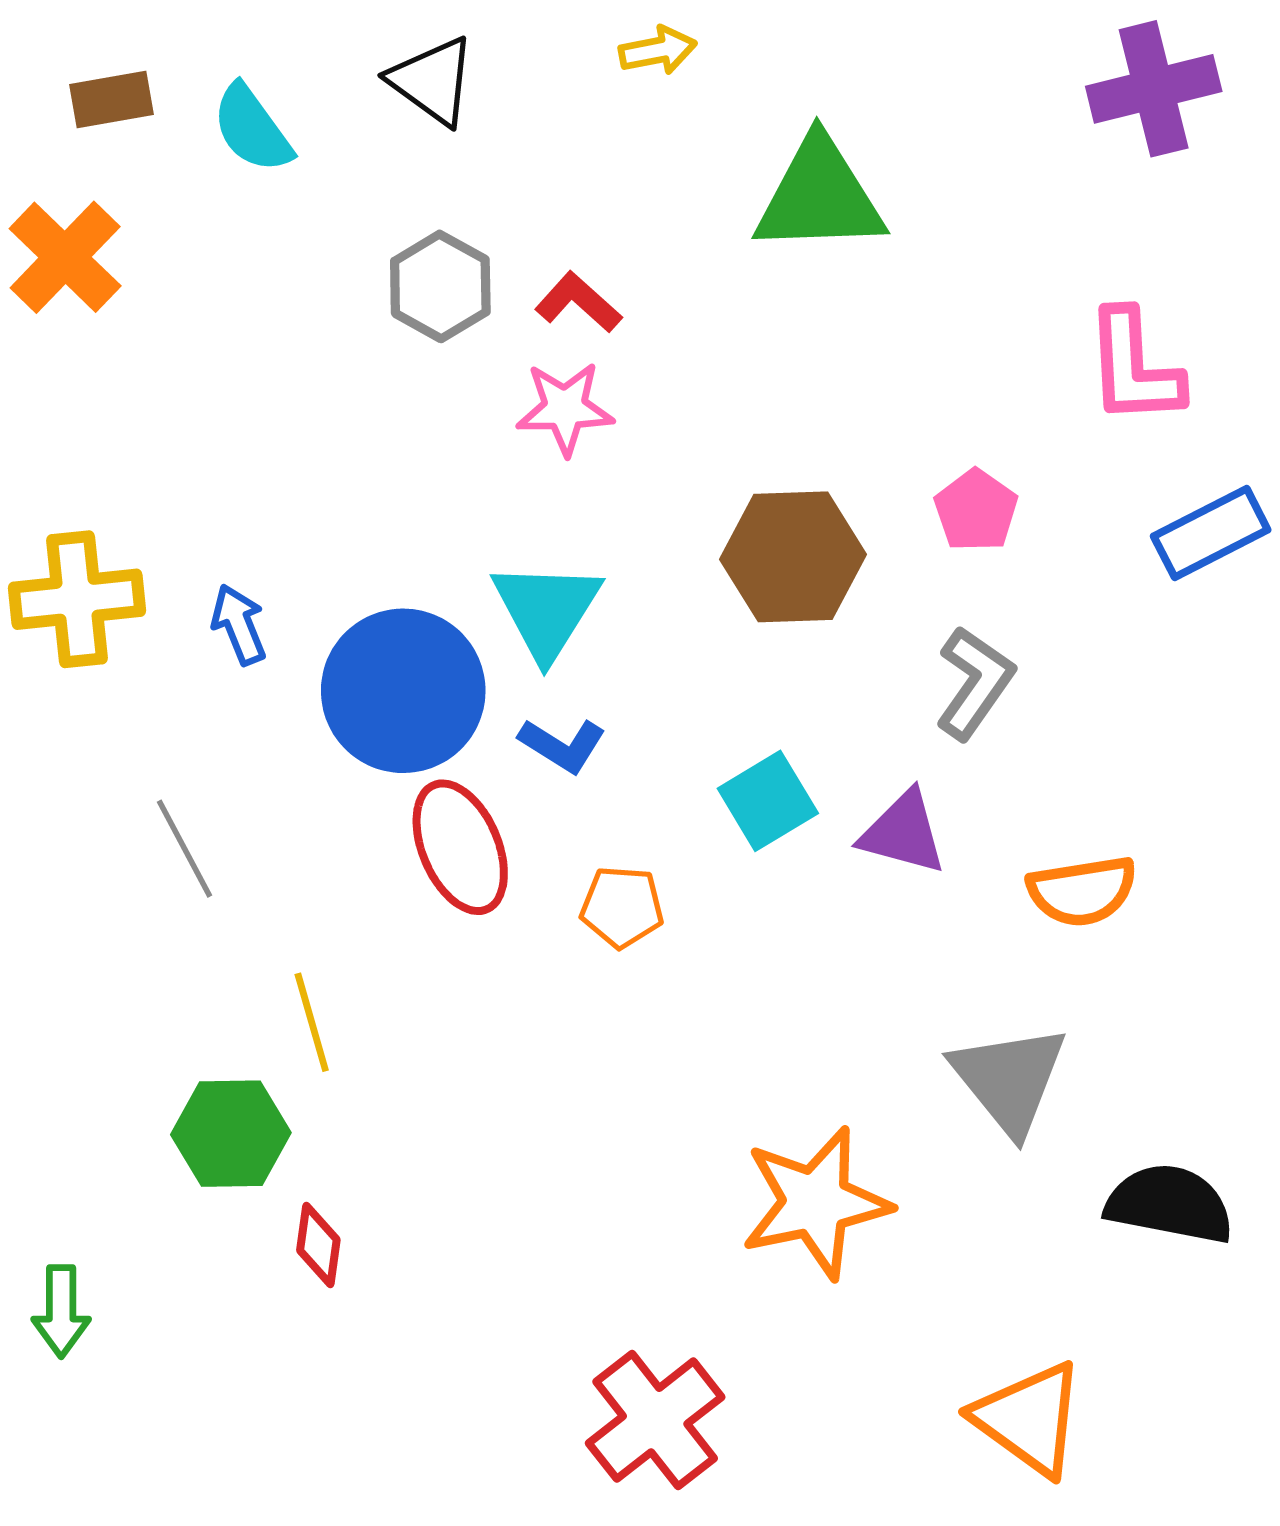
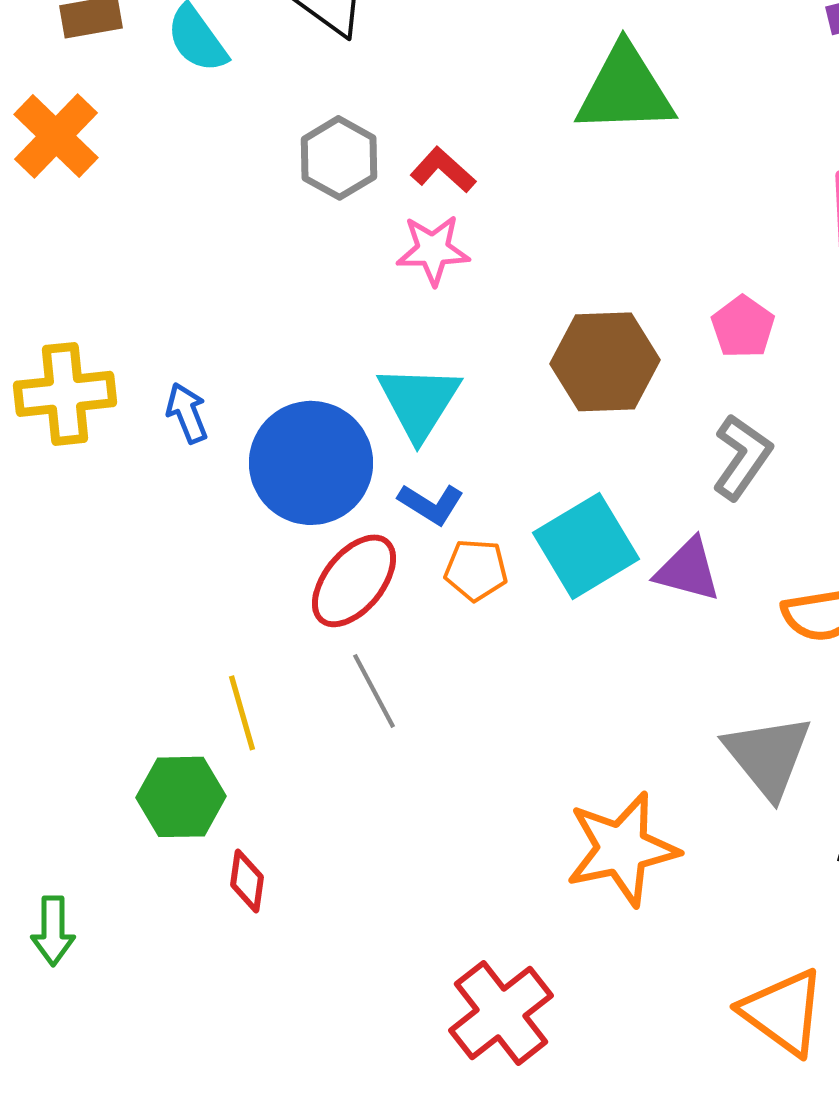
cyan square: (768, 801) -> (586, 546), size x1.4
red ellipse: (460, 847) -> (354, 581), turned 62
gray line: (184, 849) -> (374, 691), moved
orange pentagon: (622, 907) -> (476, 570), moved

